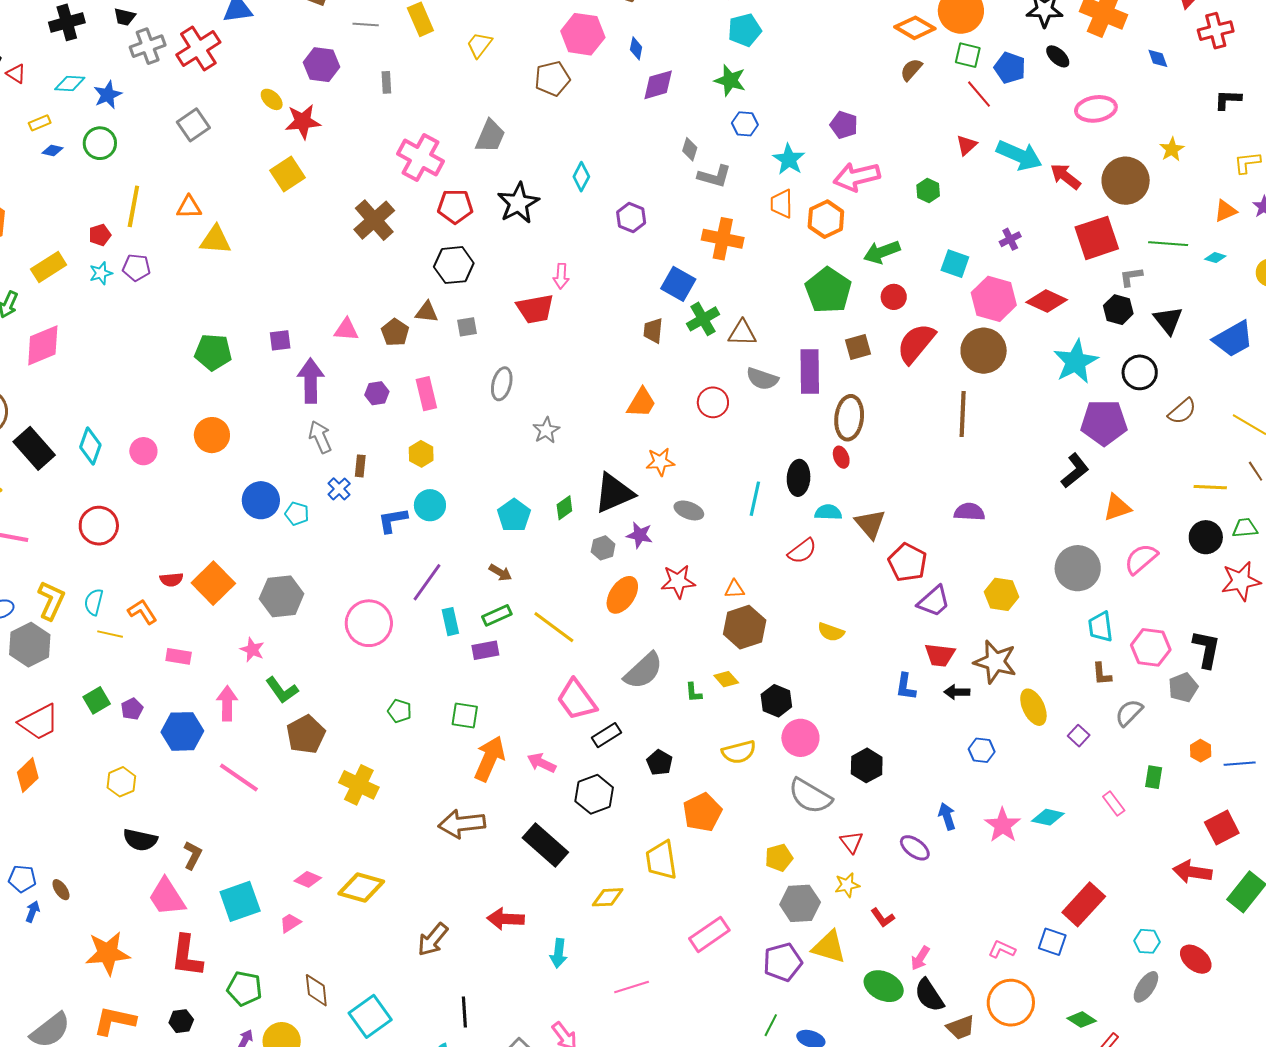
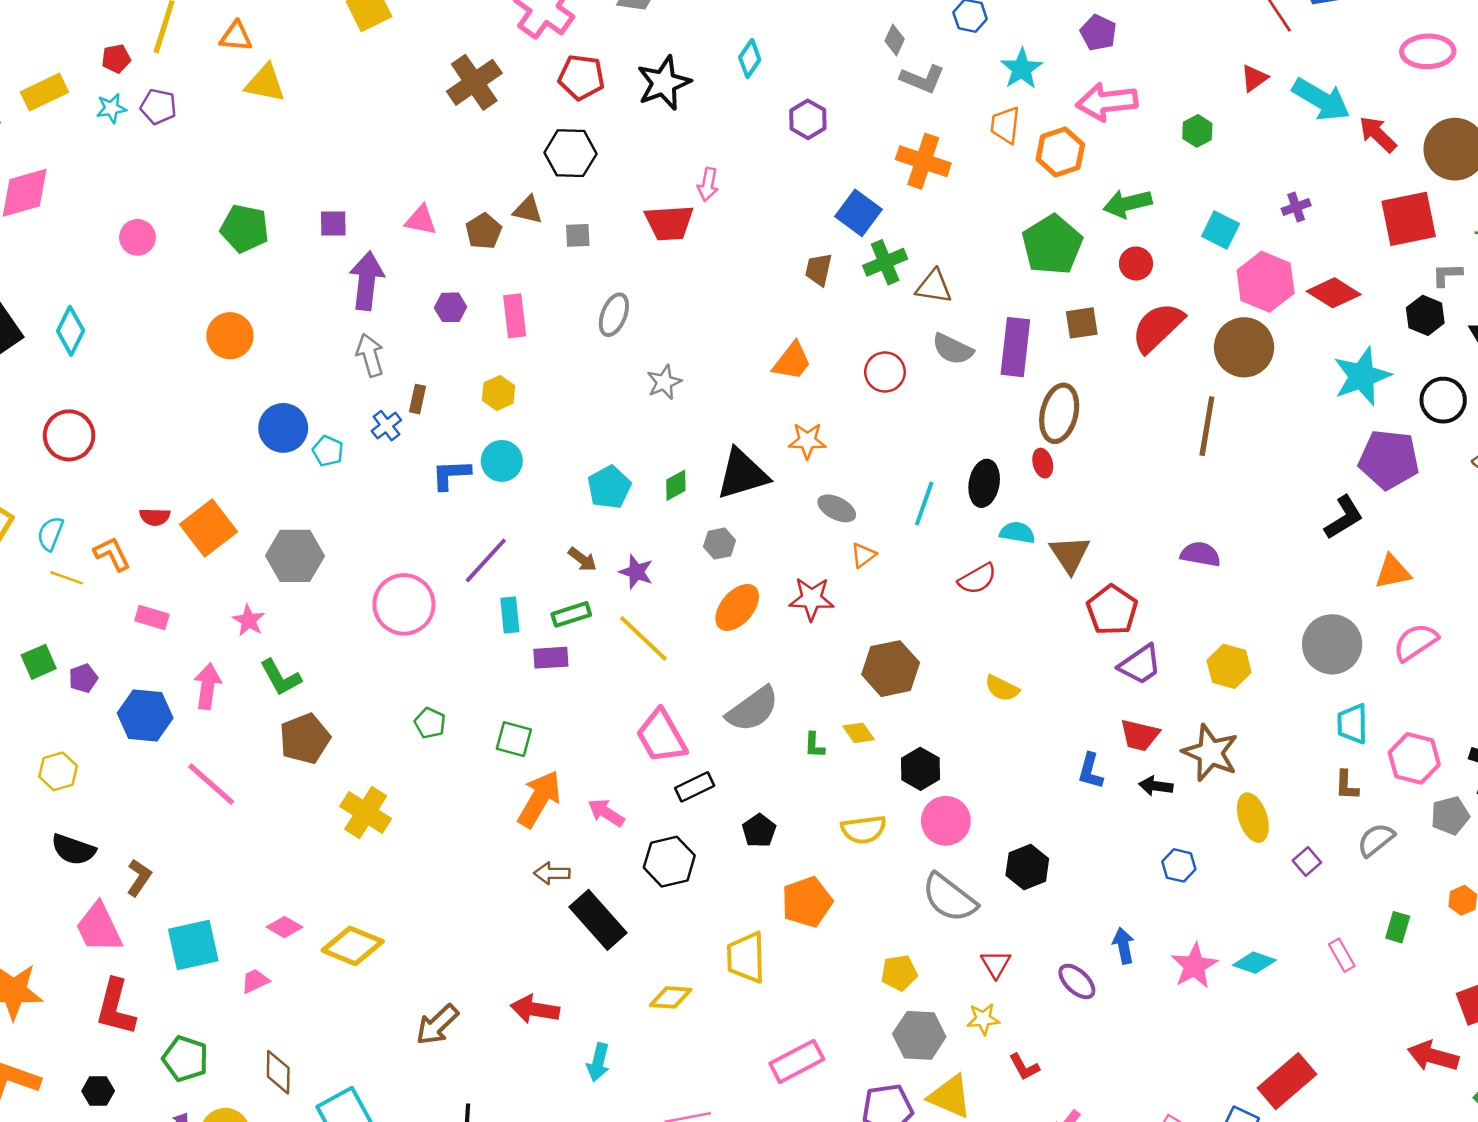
pink circle: (143, 451) -> (138, 237), moved
purple star: (640, 535) -> (636, 572), moved
orange triangle: (735, 589) -> (863, 555), moved, turned -40
brown arrow: (462, 824) -> (552, 873), moved, size x0.6

